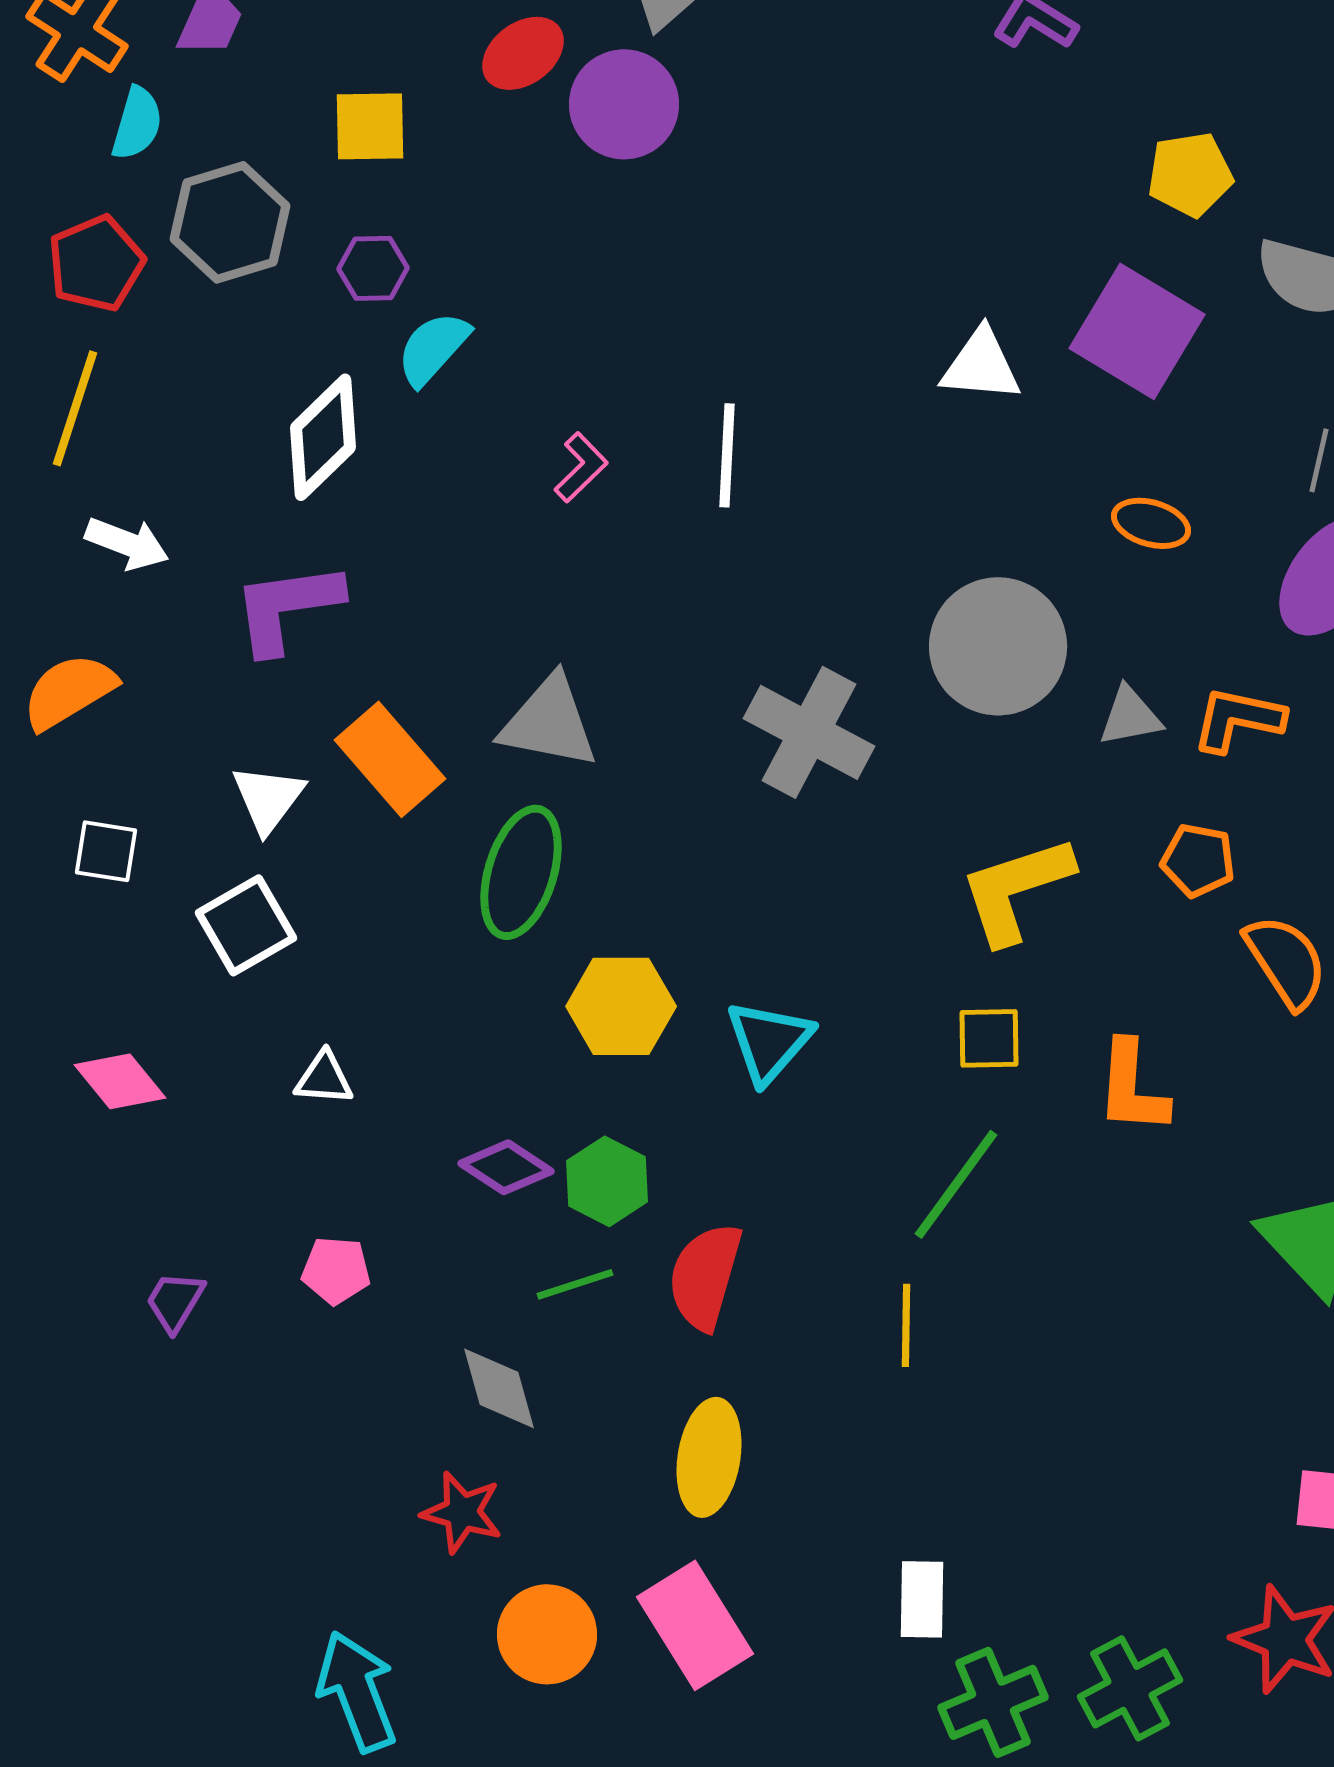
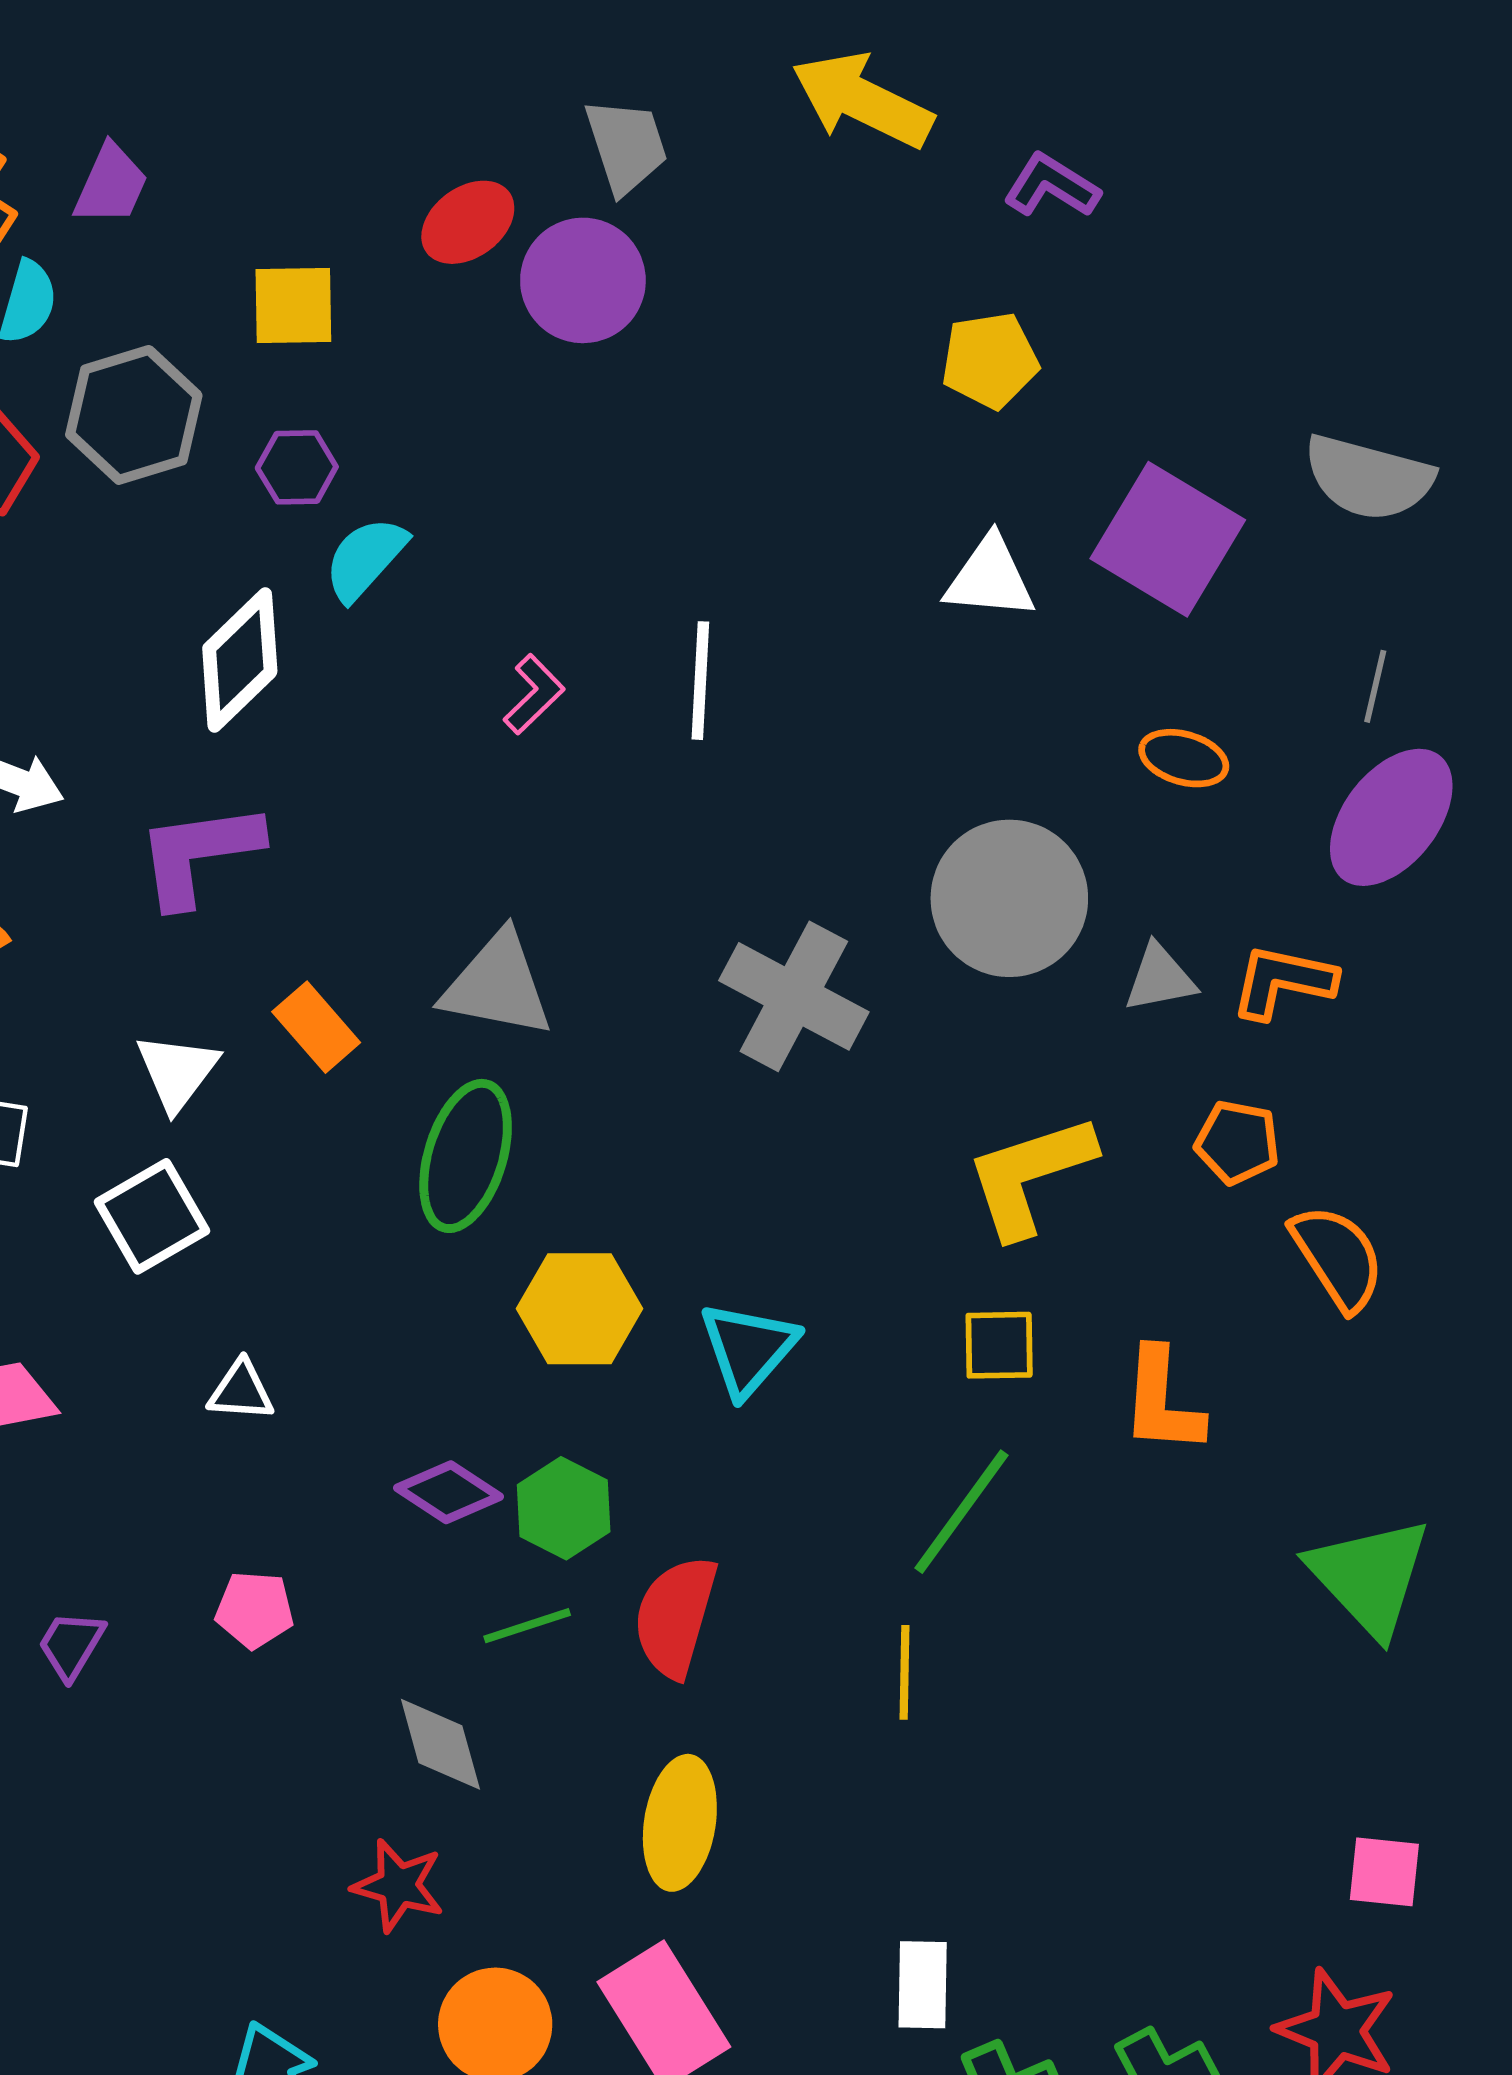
yellow pentagon: (1190, 174) -> (990, 360), moved
orange rectangle: (390, 759) -> (316, 1027), size x0.7

